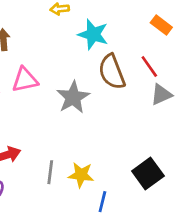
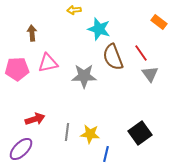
orange rectangle: (161, 25) -> (159, 22), moved
gray triangle: (161, 95) -> (150, 74), turned -42
gray star: (73, 97) -> (84, 76), turned 30

